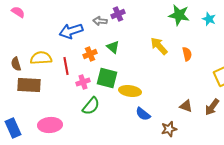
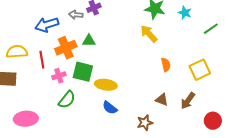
yellow arrow: (159, 46) -> (149, 34), moved
green triangle: (113, 47) -> (89, 41), turned -40
orange cross: (90, 54) -> (66, 48), size x1.5
orange semicircle: (187, 54) -> (166, 65), moved
blue semicircle: (143, 114) -> (110, 108), moved

